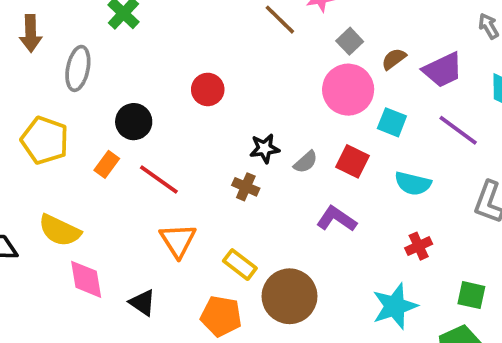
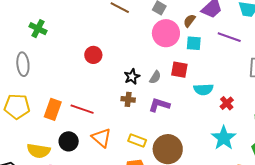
brown semicircle: (394, 59) -> (189, 21), moved
black circle: (134, 122) -> (69, 141), moved
orange rectangle: (107, 164) -> (53, 109), size x1.5
cyan semicircle: (413, 183) -> (203, 89), moved
purple L-shape: (337, 219) -> (159, 105), moved

